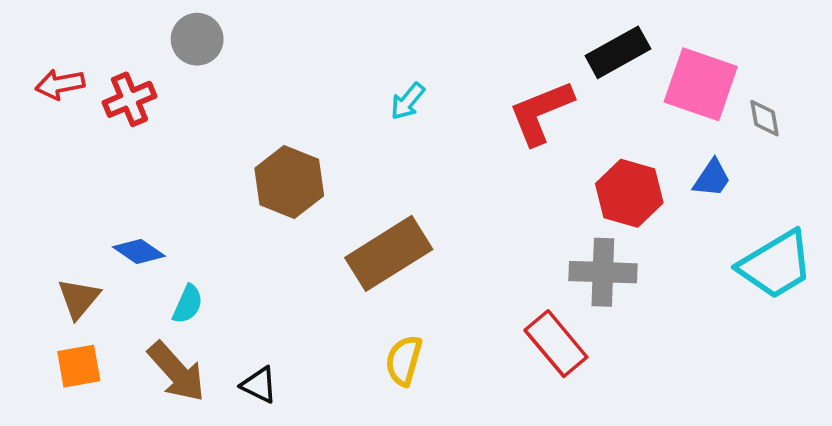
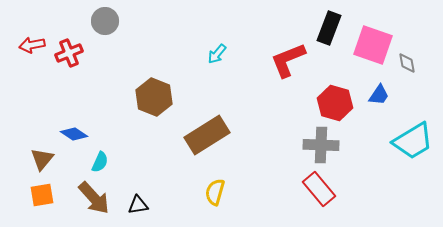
black rectangle: (618, 52) -> (329, 28), turned -40
red rectangle: (556, 344) -> (319, 189), moved
black triangle: (259, 385) -> (138, 205), turned -35

